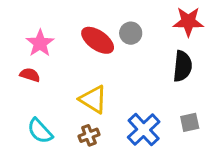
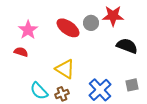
red star: (188, 22) -> (113, 16), moved
black semicircle: (183, 66) -> (127, 46), turned -75
cyan semicircle: (40, 131) -> (39, 91), moved

